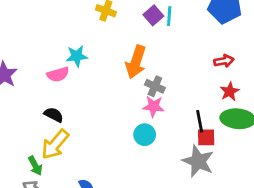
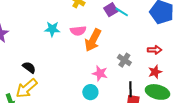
cyan line: (169, 16) -> (122, 12), turned -72
pink semicircle: (58, 74) -> (78, 31), moved
gray cross: (155, 86) -> (124, 60), moved

